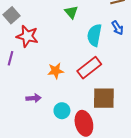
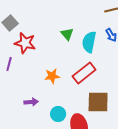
green triangle: (71, 12) -> (67, 34), moved

